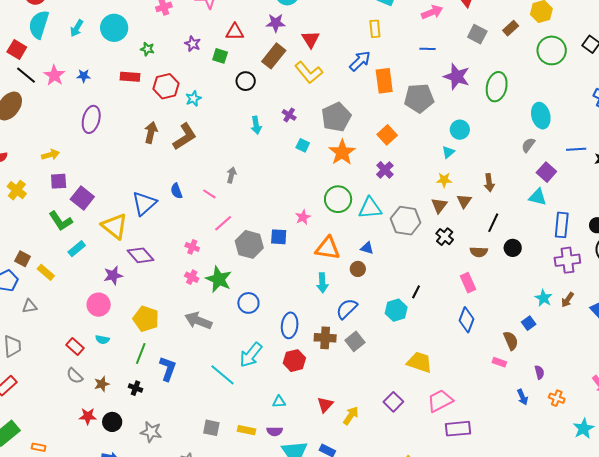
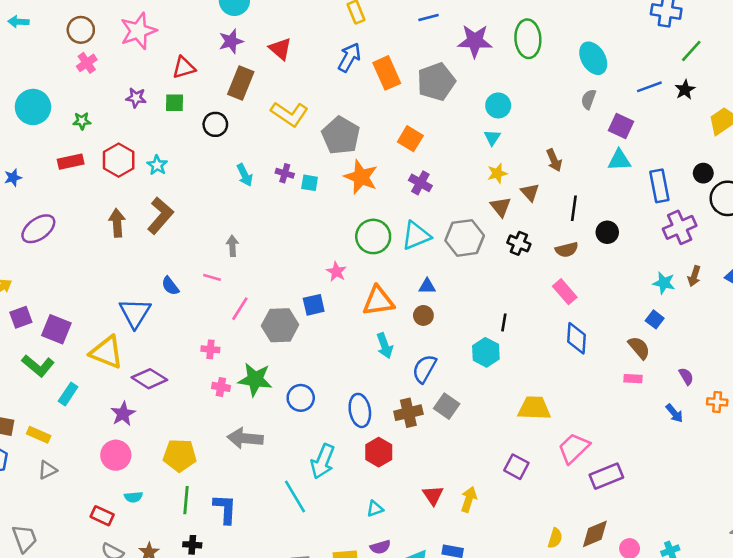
yellow L-shape: (309, 72) -> (289, 114), moved
purple cross: (289, 115) -> (285, 173), moved
purple ellipse: (91, 119) -> (38, 229), turned 56
gray triangle: (30, 306) -> (47, 470), moved
cyan line: (222, 375) -> (295, 496), turned 36

